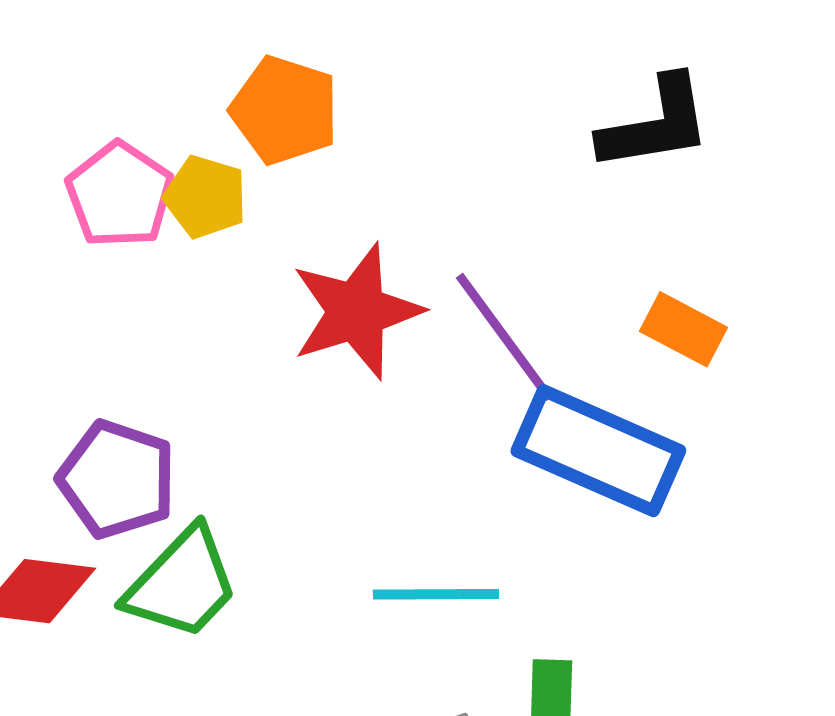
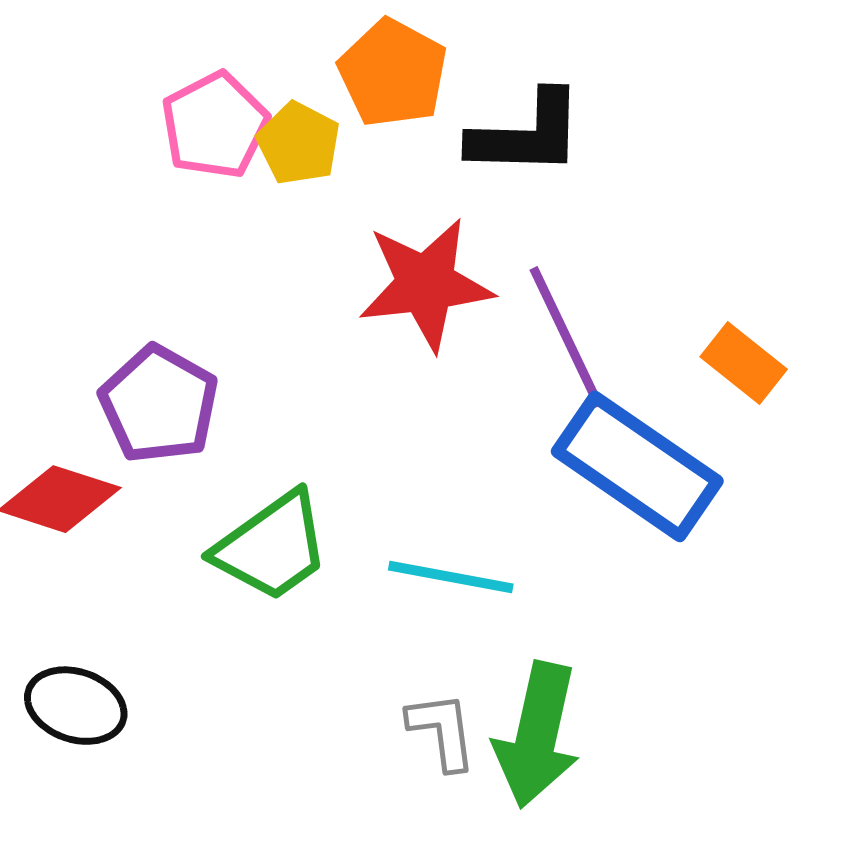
black L-shape: (655, 124) -> (527, 134), moved
green trapezoid: (182, 584) -> (272, 547), moved

